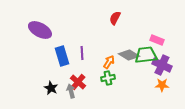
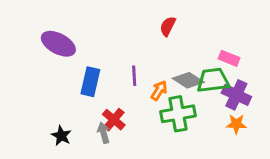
purple line: (82, 53) -> (134, 76), moved
blue rectangle: (62, 56) -> (90, 82), turned 30
green cross: (108, 78) -> (178, 114), moved, size x1.6
black star: (51, 88) -> (61, 136), moved

